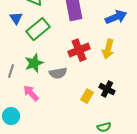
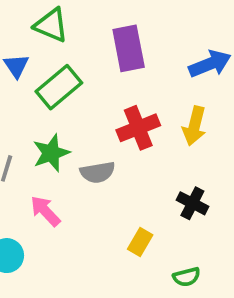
yellow rectangle: (87, 96) -> (140, 242), moved

